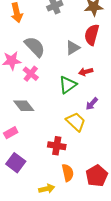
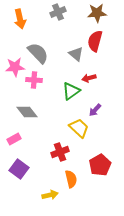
gray triangle: (73, 48) -> (76, 54), turned -49
pink cross: (31, 74) -> (34, 80), turned -35
red cross: (57, 146) -> (60, 152), turned -30
red pentagon: (97, 176) -> (100, 165), moved

